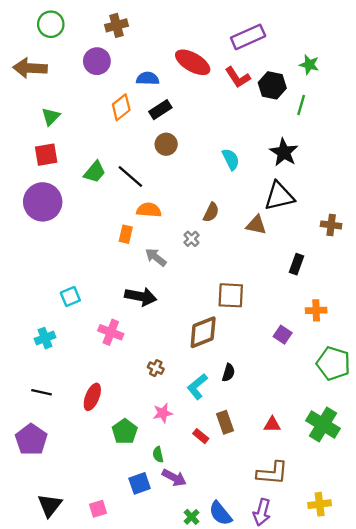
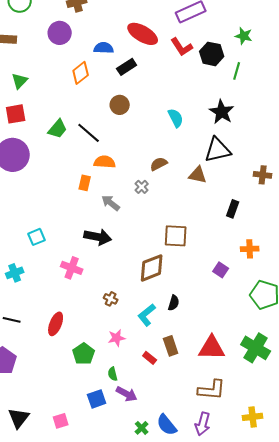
black rectangle: (160, 110) -> (127, 67), moved
brown semicircle: (211, 212) -> (159, 164), turned -144
red triangle: (272, 425) -> (212, 348), size x1.8

